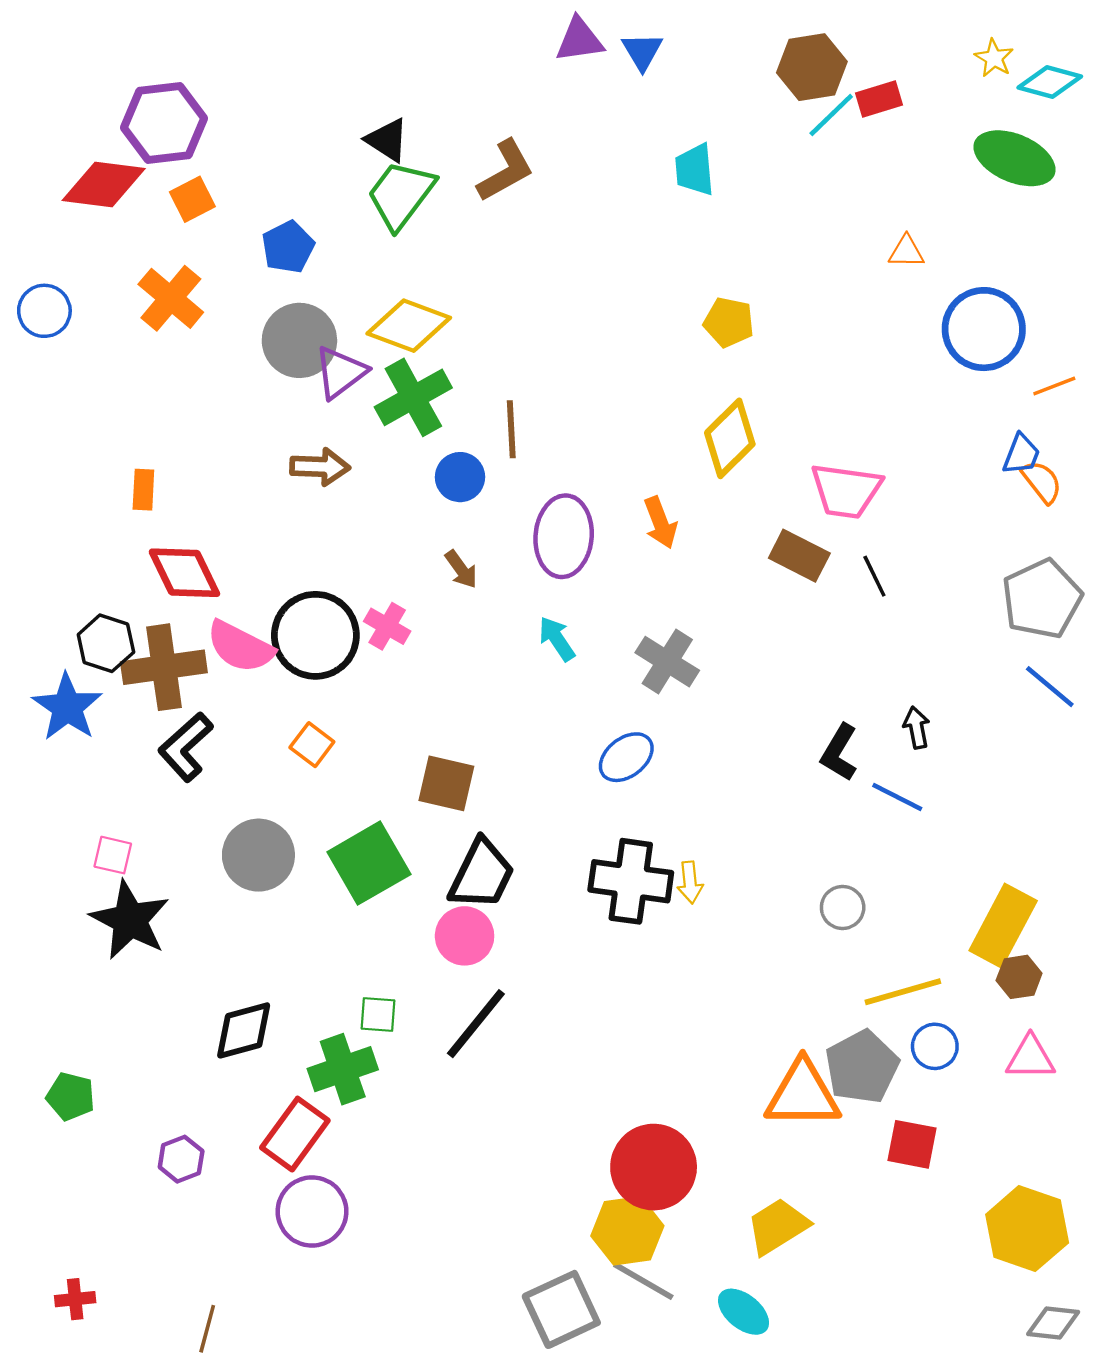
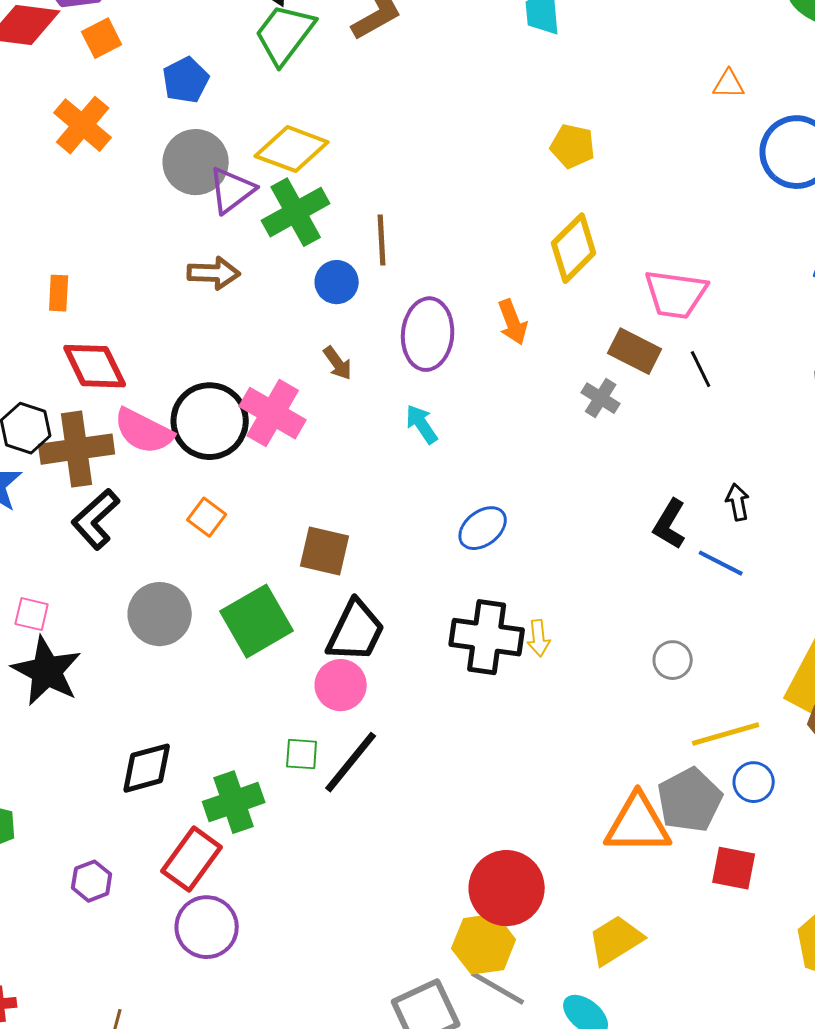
pink cross: (387, 626) -> (273, 413), size x1.6
gray cross: (667, 662) -> (601, 398), moved, size x0.7
green square: (378, 1014) -> (302, 754), moved

